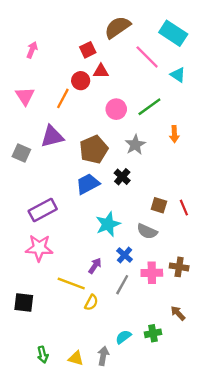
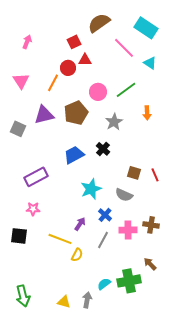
brown pentagon: (94, 149) -> (76, 113), moved
pink star: (39, 248) -> (33, 209), size x0.6
black square: (24, 302) -> (19, 236), moved
green cross: (153, 333) -> (129, 281), size x1.6
green arrow: (43, 355) -> (23, 296), moved, size x1.5

